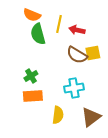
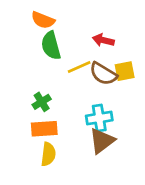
yellow line: (59, 24) -> (79, 67), moved, turned 54
yellow semicircle: (58, 115) -> (48, 154), moved
brown triangle: (91, 117) -> (102, 141), moved

